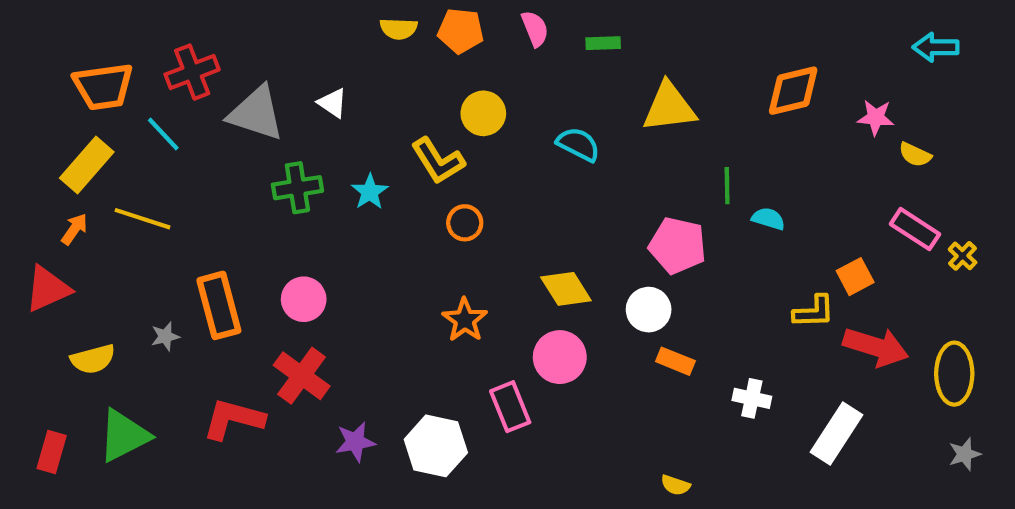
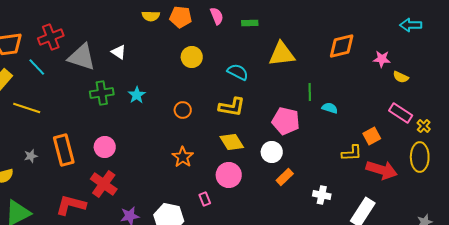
yellow L-shape: (438, 161) -> (232, 107), moved, turned -48
gray star: (165, 336) -> (31, 156), moved
orange rectangle: (675, 361) -> (285, 177), turned -66
yellow ellipse: (954, 374) -> (420, 157), moved
pink rectangle: (510, 407) -> (205, 199), size x0.6

